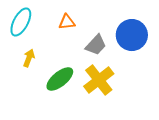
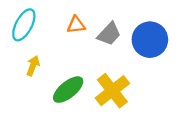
gray trapezoid: (96, 45) -> (109, 34), moved

